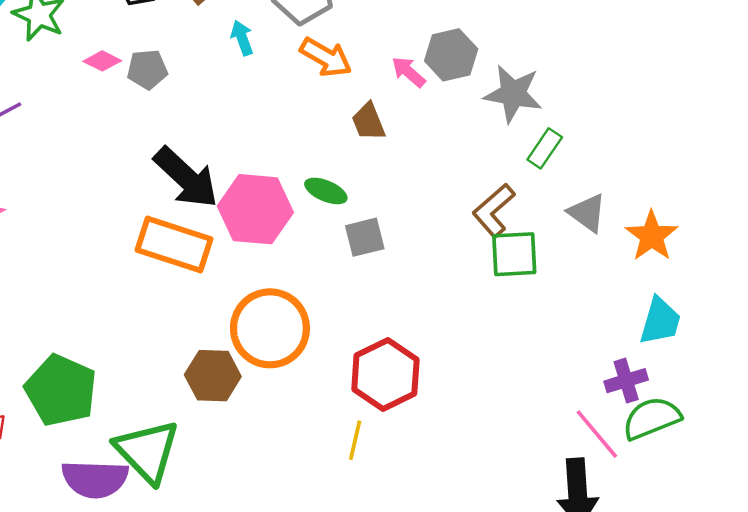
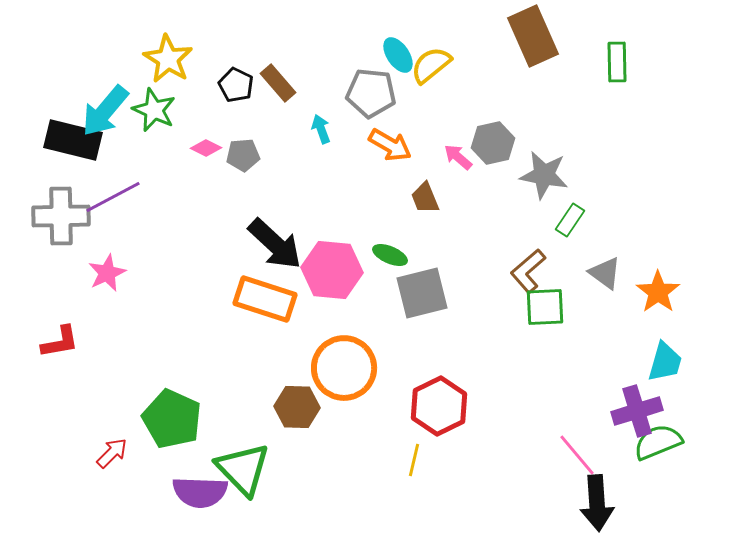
gray square: (365, 237) -> (422, 293), size x1.6
purple cross: (626, 381) -> (637, 411), size x1.4
pink line: (597, 434) -> (577, 455), moved

